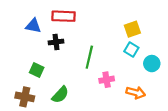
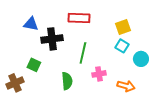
red rectangle: (64, 16) -> (79, 18), moved
black cross: (56, 42) -> (52, 39), size x1.5
green semicircle: (60, 95) -> (67, 81), moved, turned -48
brown cross: (25, 97) -> (15, 83), moved, turned -36

